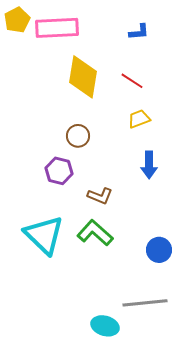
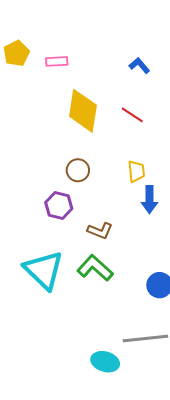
pink rectangle: (57, 28) -> (57, 61), size x0.5
blue L-shape: (139, 32) -> (139, 65), turned -125
yellow trapezoid: (139, 119) -> (136, 171), moved, turned 105

